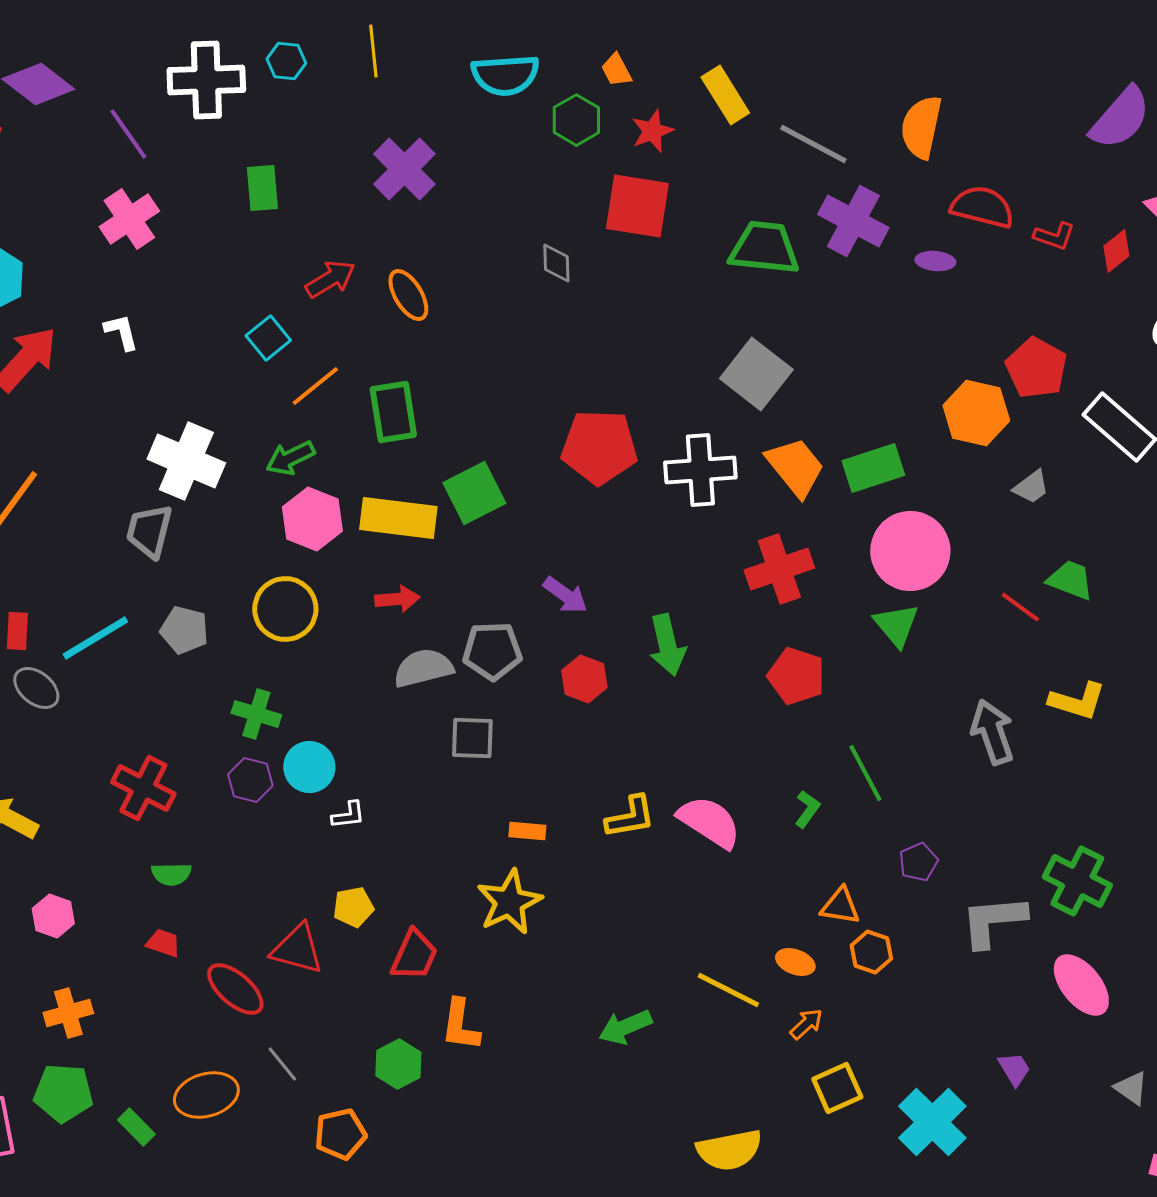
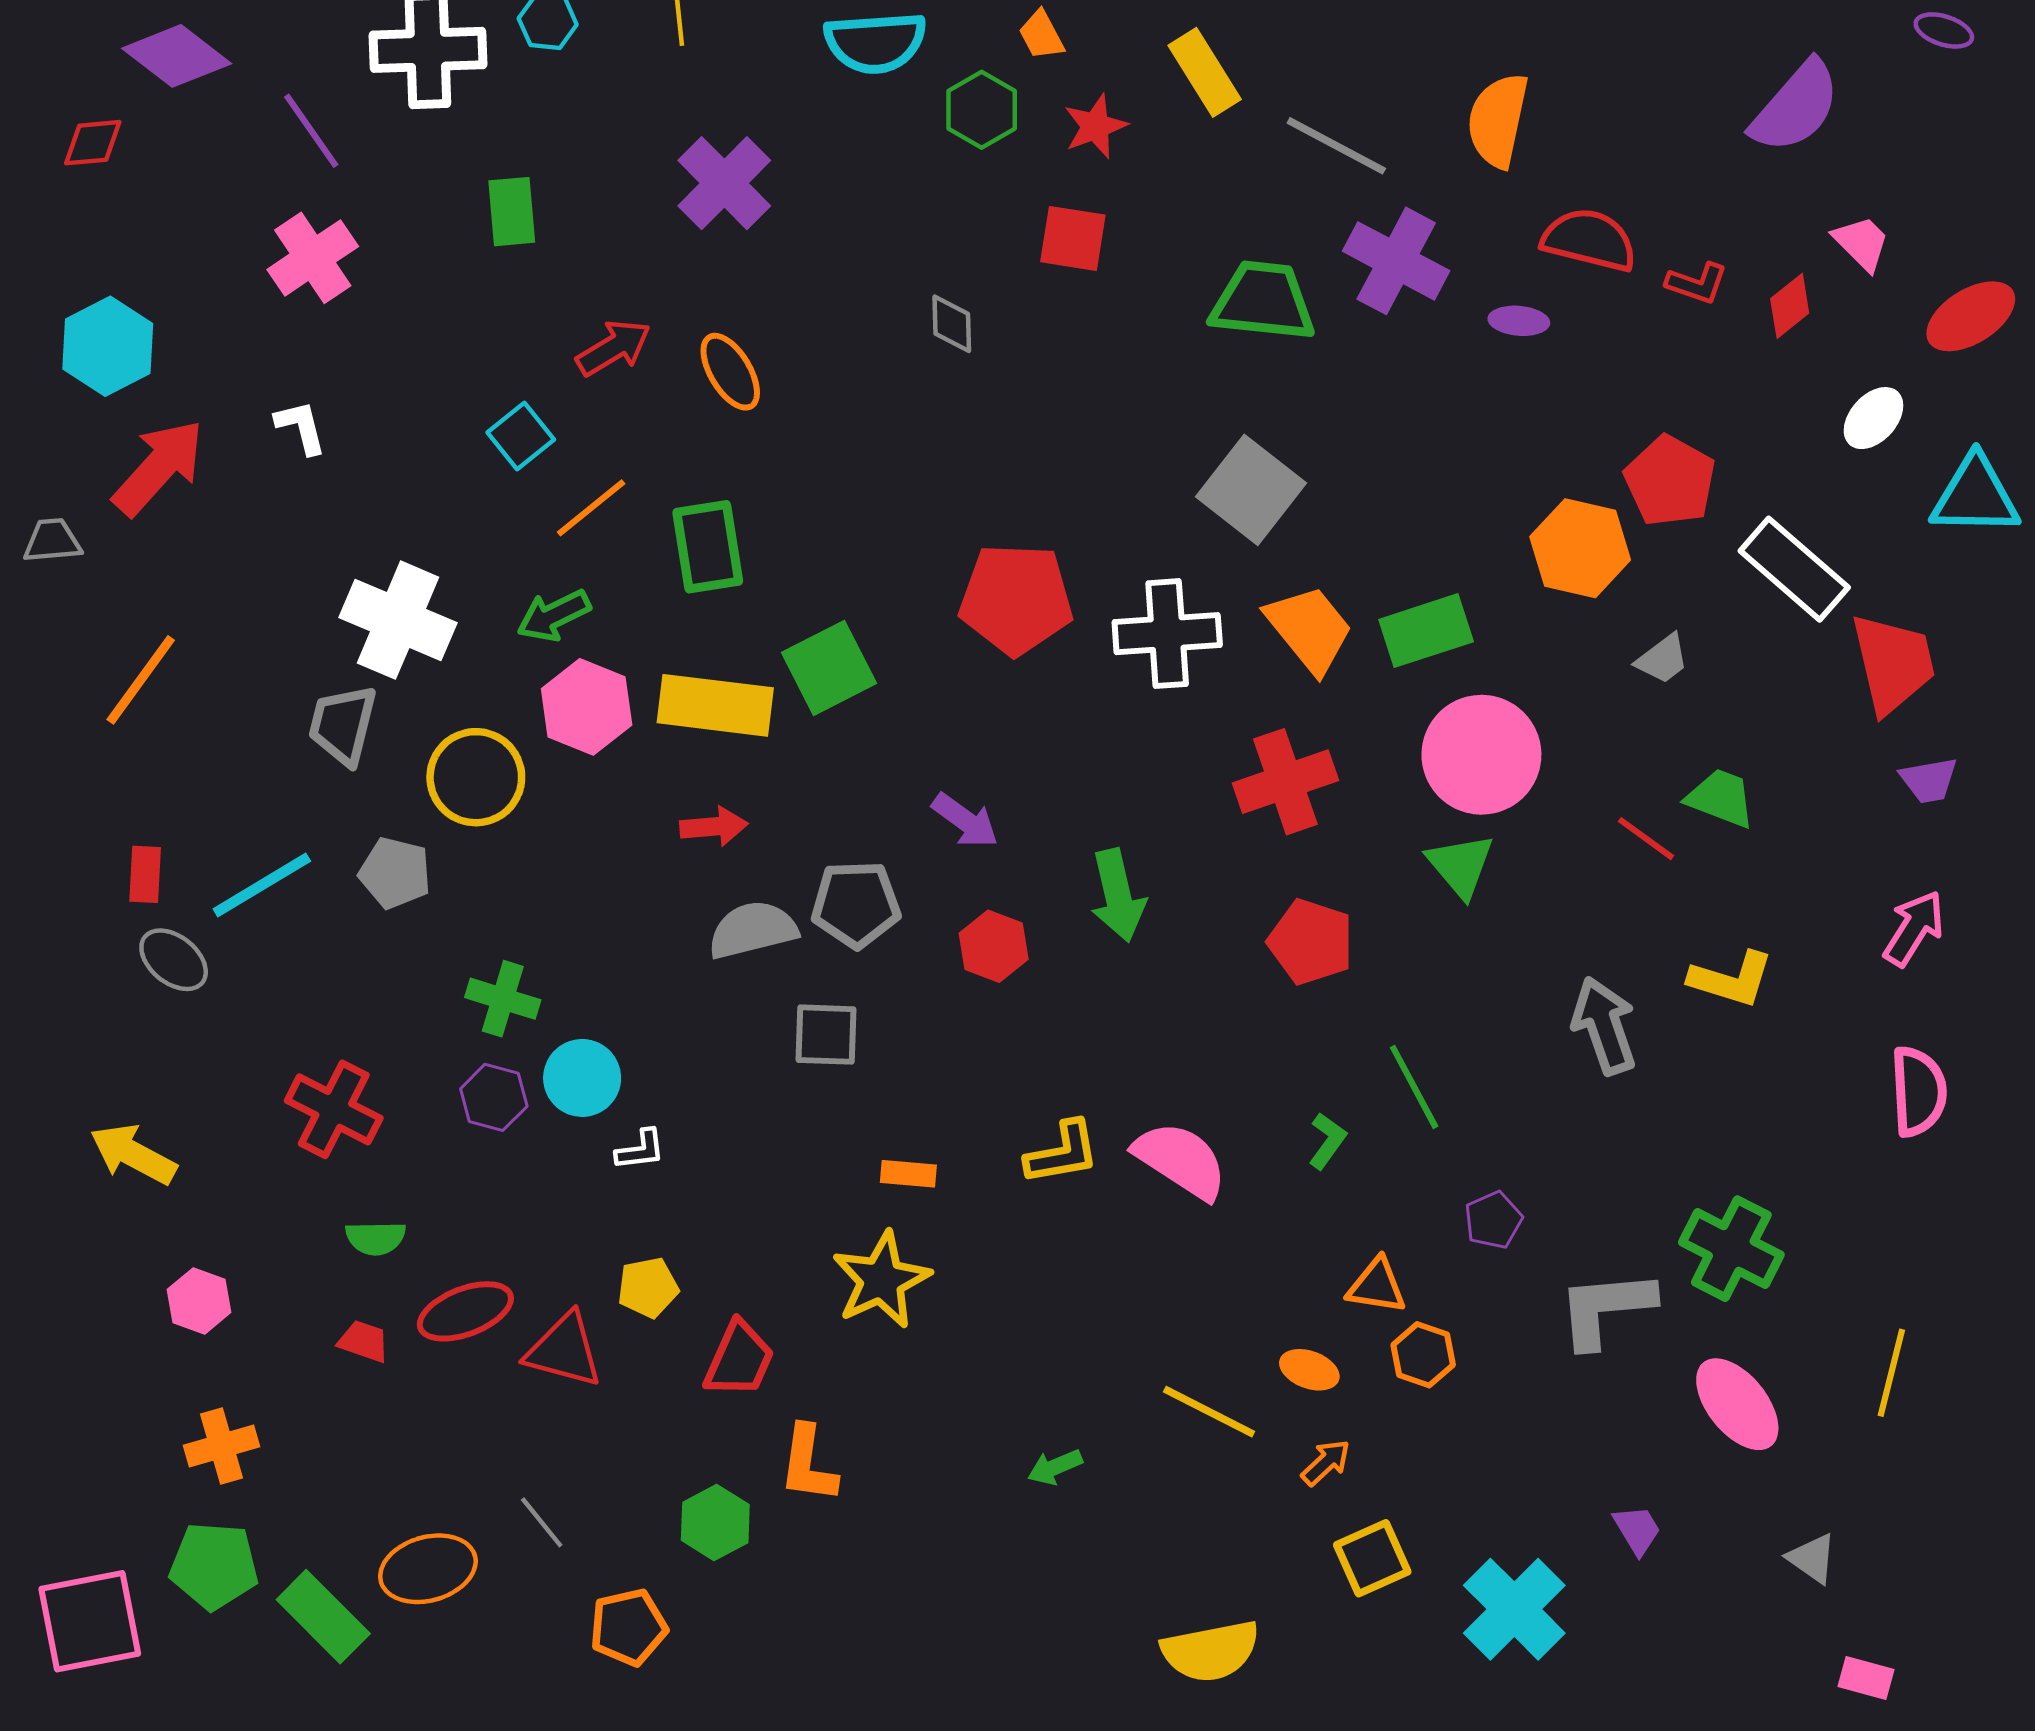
red square: (637, 206) -> (1073, 238), size x0.7
yellow circle: (285, 609) -> (476, 777), moved
red ellipse: (235, 989) -> (465, 1311), moved, turned -62
green arrow: (625, 1027) -> (1055, 1467), size x0.7
green rectangle: (136, 1127) -> (323, 1617), size x1.6

